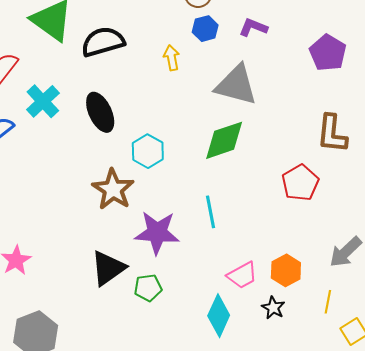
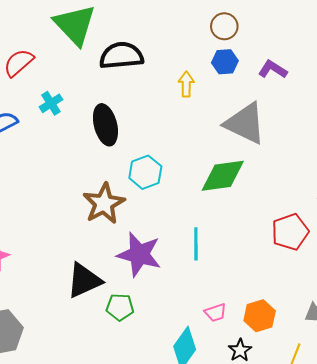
cyan cross: (43, 101) -> (51, 103), size x0.7
pink trapezoid: (242, 275) -> (215, 312), size x0.7

